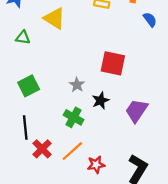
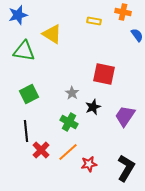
green triangle: (23, 38) -> (24, 51), size x1.6

